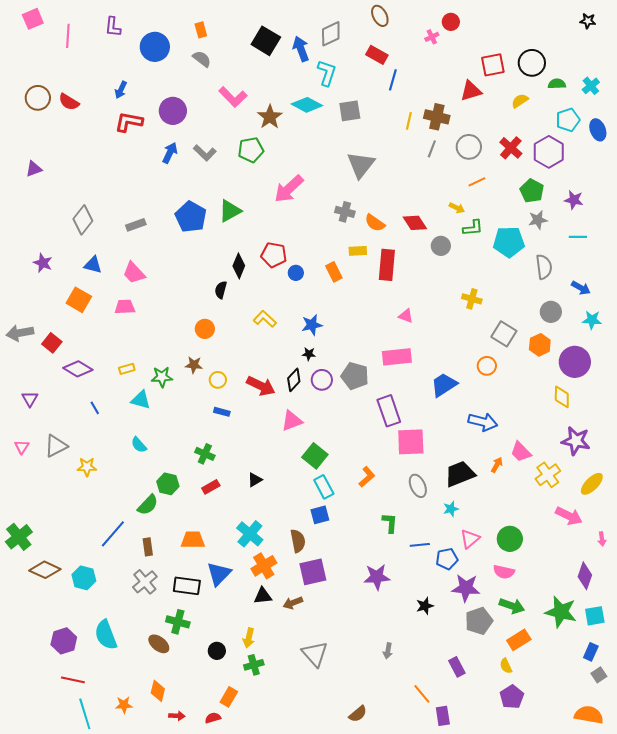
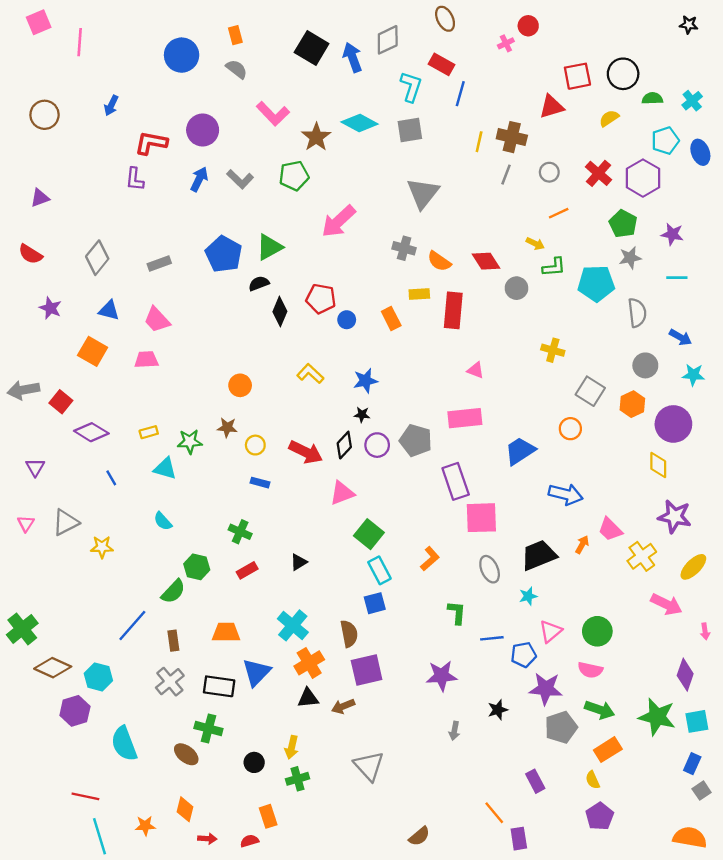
purple L-shape: (113, 27) -> (135, 179), moved
cyan L-shape: (327, 73) -> (411, 87), moved
blue arrow: (121, 90) -> (111, 105), moved
red semicircle: (69, 102) -> (30, 254), moved
gray circle: (469, 147) -> (549, 172), size x0.7
black semicircle: (221, 290) -> (259, 283), moved, turned 54
purple hexagon: (64, 641) -> (75, 711), moved
gray arrow: (388, 651) -> (454, 731), moved
orange rectangle: (229, 697) -> (268, 816), turned -48

